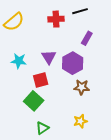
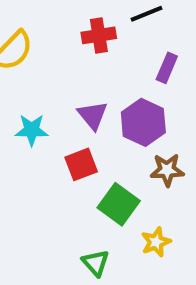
green square: (34, 101) -> (119, 204), moved
yellow star: (80, 121) -> (156, 242), moved
green triangle: (42, 128) -> (96, 263), turned -32

